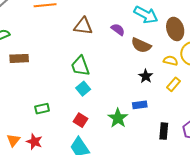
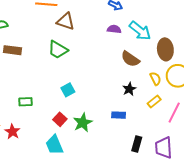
brown triangle: (83, 26) -> (66, 21), moved
purple semicircle: (118, 30) -> (114, 29), moved, turned -40
yellow semicircle: (170, 61) -> (155, 79), turned 40
green trapezoid: (80, 66) -> (58, 50), moved, turned -50
green star: (118, 118) -> (83, 123), moved

